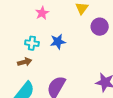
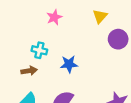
blue star: (58, 42) -> (69, 64), moved

